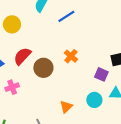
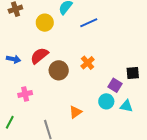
yellow circle: (12, 24) -> (45, 23), moved
pink cross: (12, 87) -> (25, 94), moved
cyan circle: (94, 100) -> (106, 101), moved

